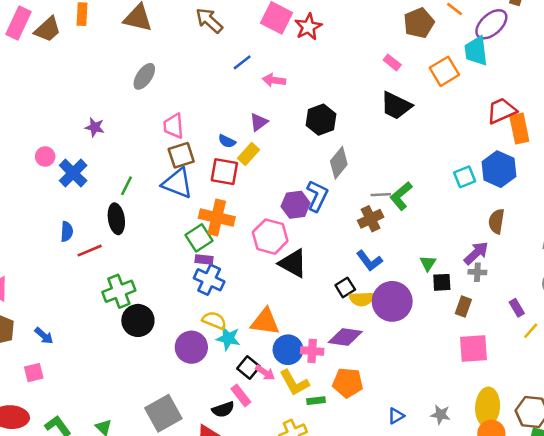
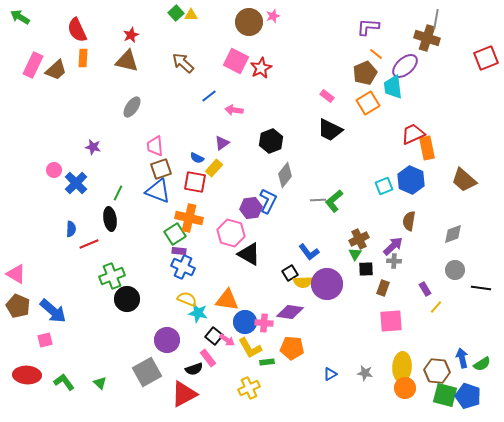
brown pentagon: (419, 23) -> (365, 73), moved
brown cross: (371, 219) -> (359, 239), moved
blue arrow: (44, 336) -> (53, 311), size x1.8
purple circle: (191, 347) -> (167, 340), moved

